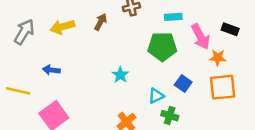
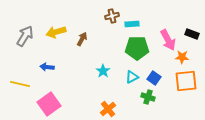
cyan rectangle: (173, 17) -> (132, 24), moved
brown arrow: (101, 22) -> (82, 39), moved
cyan triangle: (156, 96) -> (132, 77), moved
green cross: (170, 116) -> (148, 97), moved

